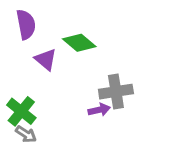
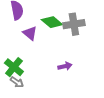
gray cross: (116, 92) -> (74, 24), moved

